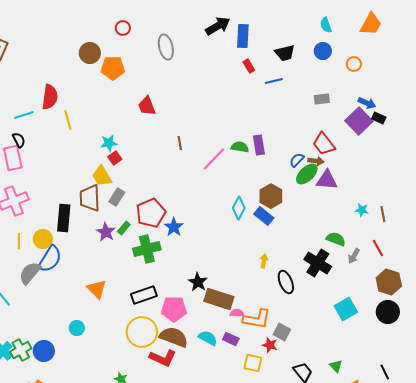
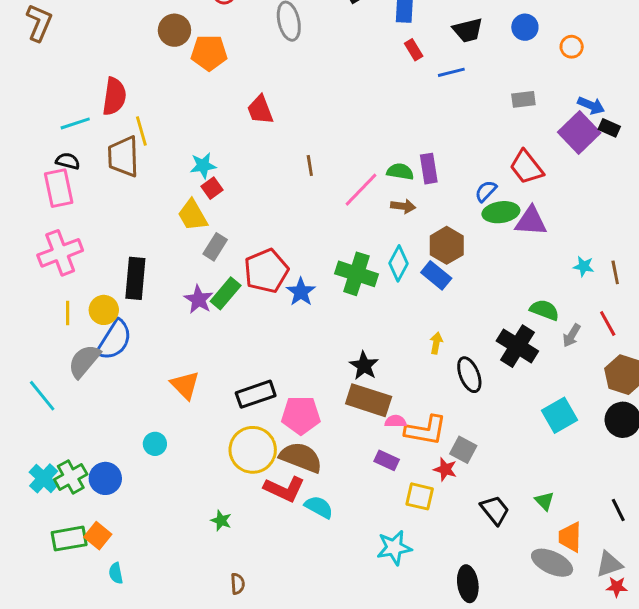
black semicircle: (19, 140) -> (68, 161), turned -49
brown arrow: (316, 161) -> (403, 206), moved
green ellipse: (307, 174) -> (501, 212), turned 35
brown trapezoid: (90, 198) -> (123, 157), moved
green rectangle: (124, 228) -> (226, 293), size x1.5
green cross: (147, 249) -> (356, 274), moved, turned 32
black star: (198, 282) -> (364, 366), moved
cyan semicircle: (208, 338) -> (319, 507), moved

